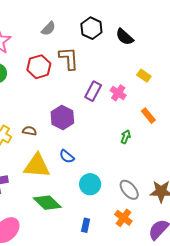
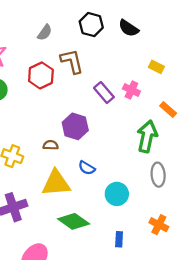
purple rectangle: (93, 91) -> (104, 93), turned -60
brown semicircle: (30, 131) -> (51, 145), moved
green arrow: (126, 137) -> (147, 136), size x2.0
gray ellipse: (129, 190) -> (158, 175), moved, turned 45

